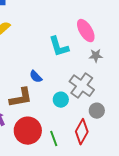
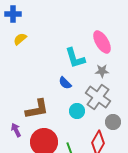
gray star: (96, 56) -> (102, 71), moved
blue semicircle: (36, 77) -> (65, 83), moved

